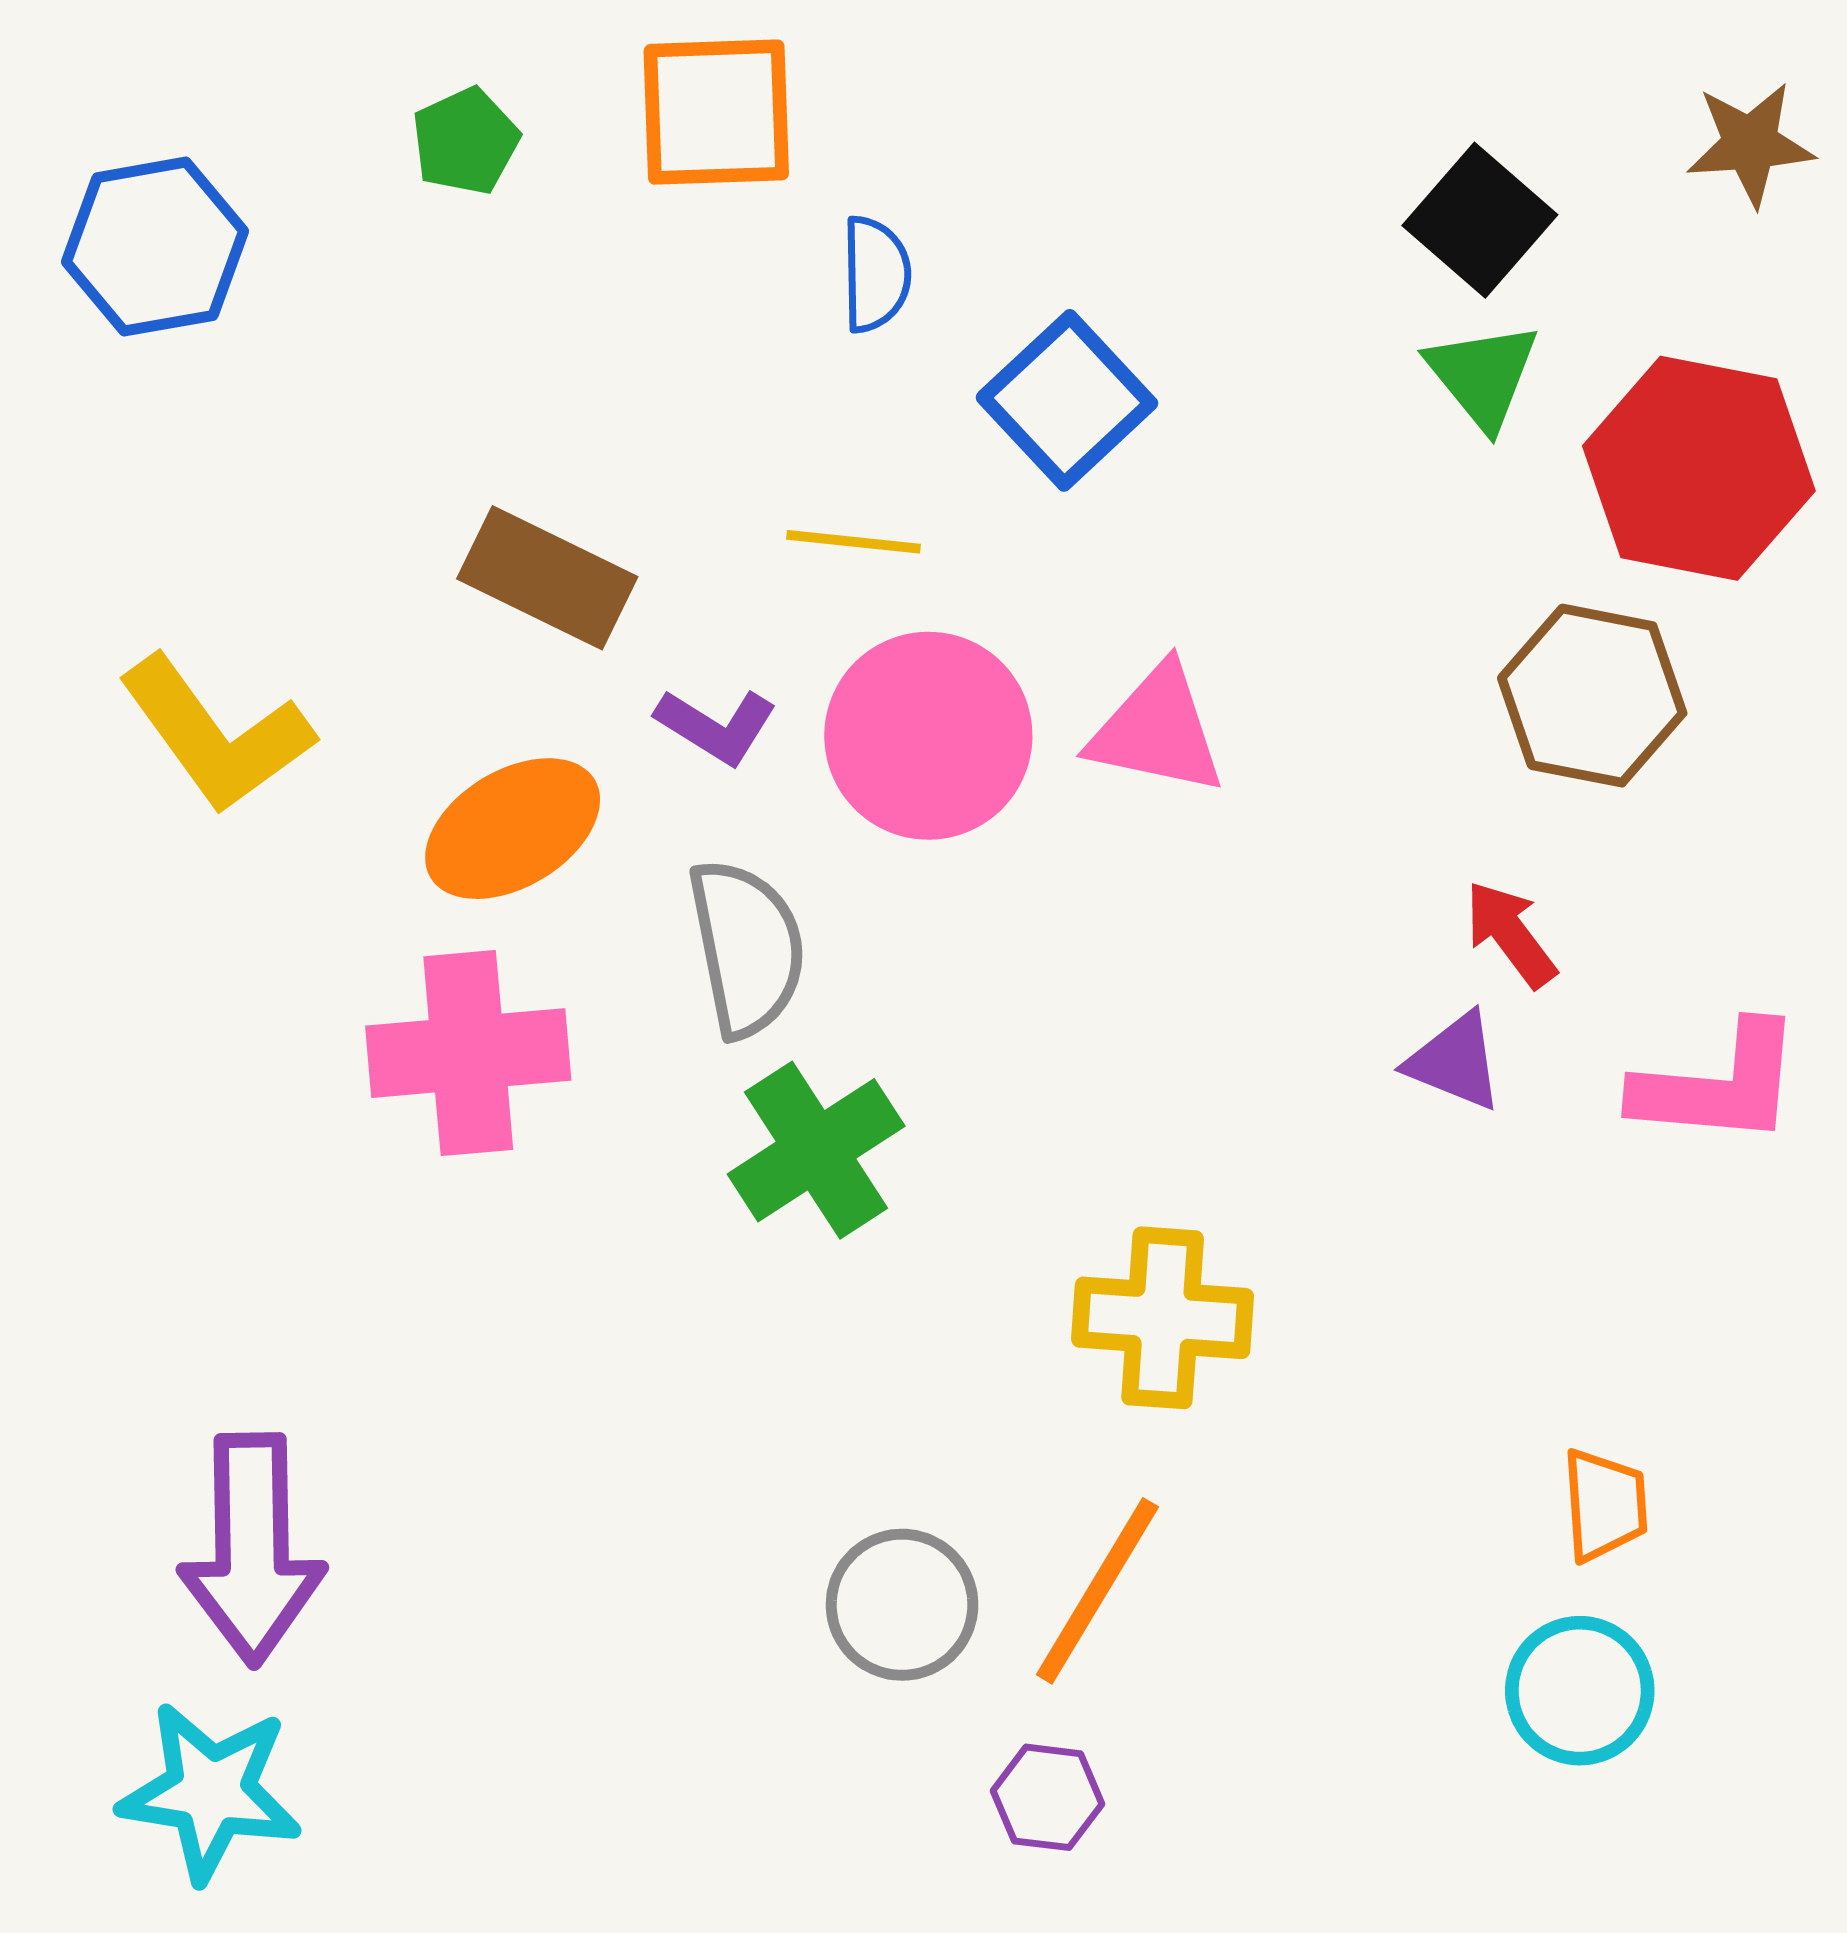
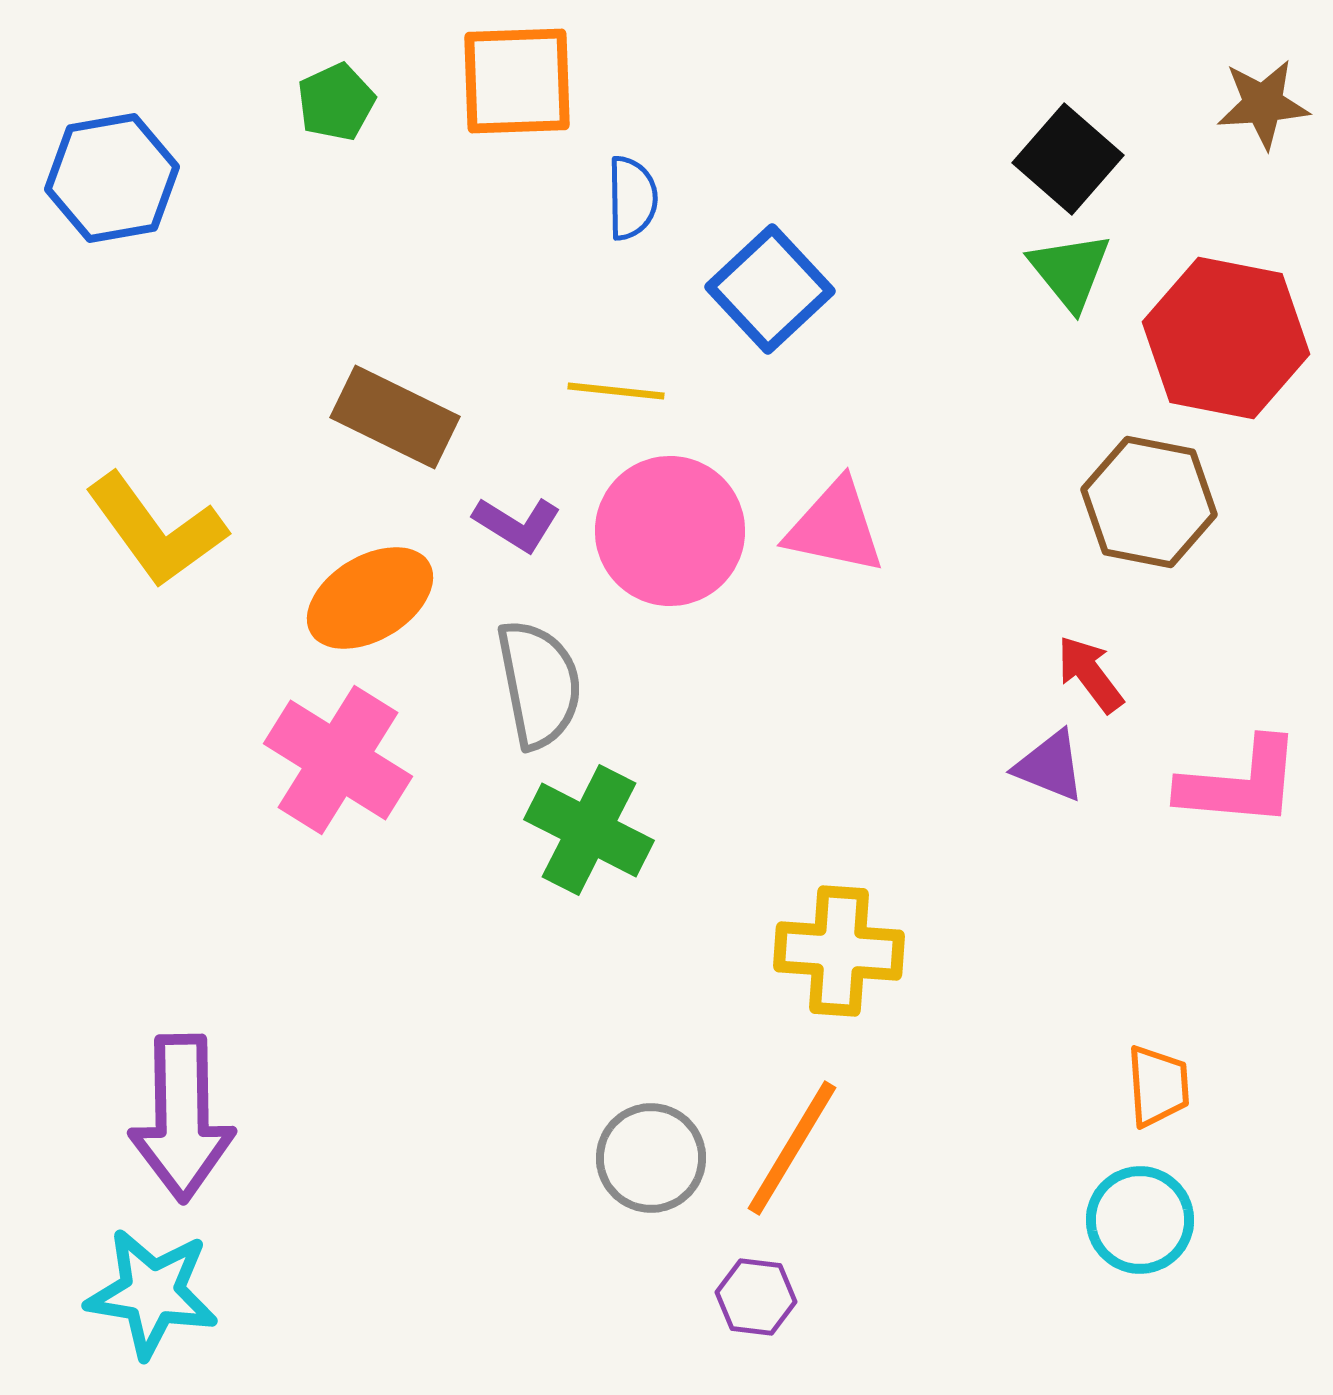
pink cross: (468, 1053) -> (338, 760), turned 37
green cross: (816, 1150) -> (589, 830), turned -30

